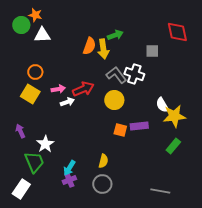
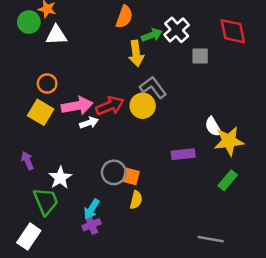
orange semicircle: (89, 46) -> (124, 17), moved
white cross: (134, 74) -> (177, 30), moved, turned 30
pink arrow: (58, 89) -> (77, 106), size x1.6
yellow circle: (114, 100) -> (143, 106), moved
orange square: (120, 130) -> (131, 176), moved
gray circle: (102, 184) -> (114, 172), moved

